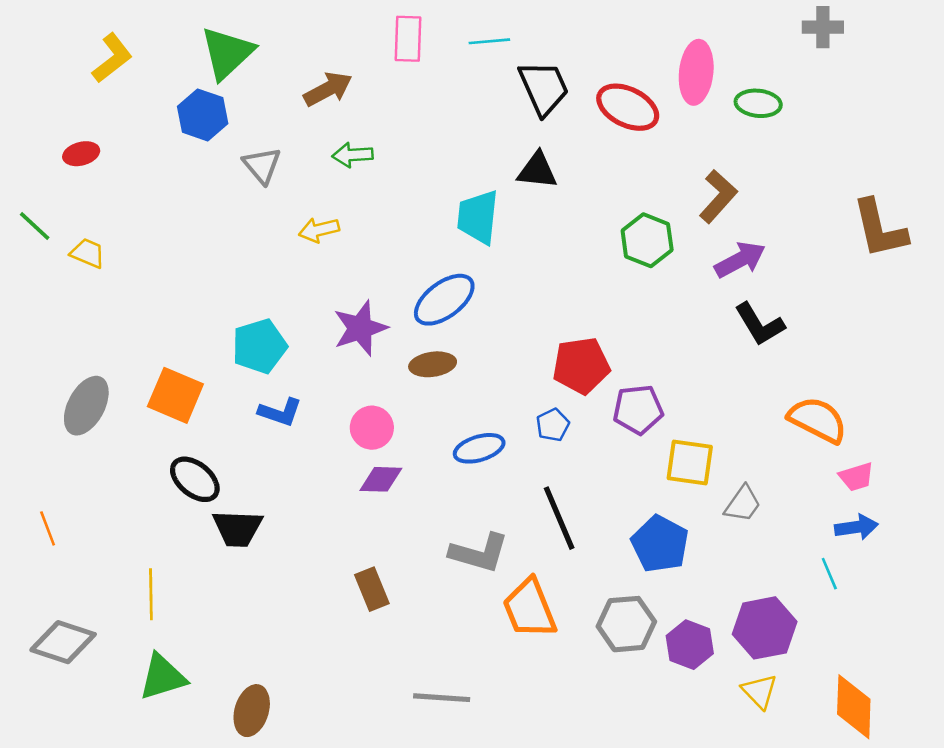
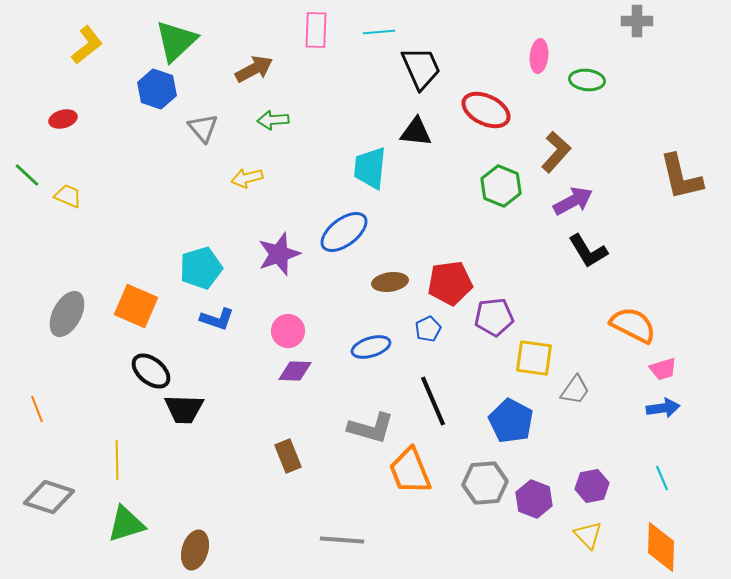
pink ellipse: (696, 72) -> (539, 56), size x0.7
red ellipse: (628, 107) -> (486, 110), moved
brown ellipse: (433, 364) -> (390, 282), moved
cyan line: (829, 574) -> (662, 478), moved
purple hexagon: (765, 628) -> (592, 486), size x0.7

